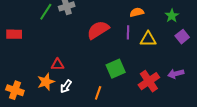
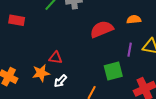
orange semicircle: (137, 12) -> (134, 19), moved
purple line: (128, 32) -> (130, 50), moved

